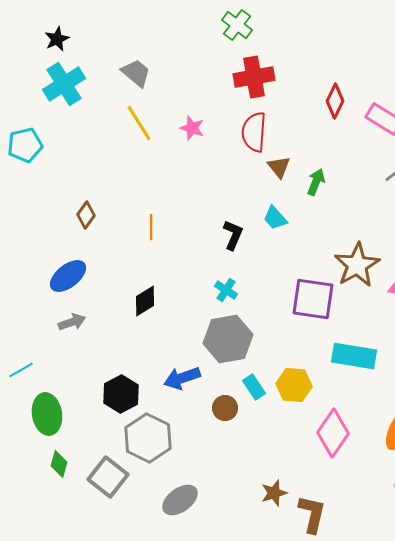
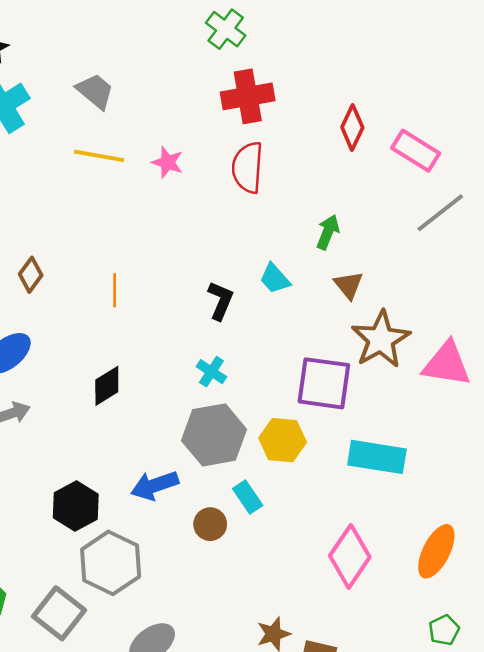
yellow line: (139, 123) -> (99, 156), turned -48
brown triangle: (279, 167) -> (348, 285), moved
yellow hexagon: (294, 385) -> (283, 440), moved

